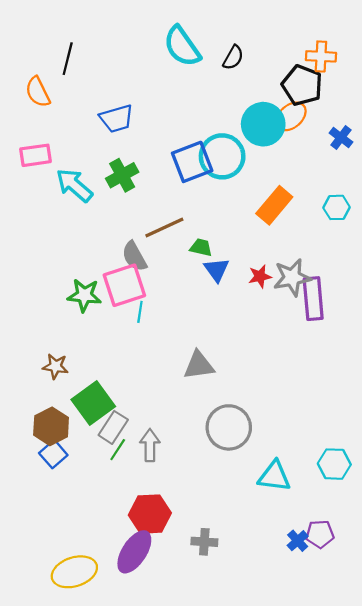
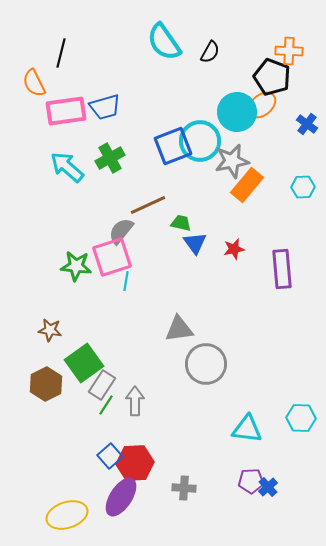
pink rectangle: (35, 155) -> (66, 111), moved, size x1.4
gray semicircle: (134, 256) -> (121, 231), turned 68
gray star: (292, 277) -> (232, 161), moved
gray circle: (229, 427) -> (206, 364), moved
blue square: (53, 454) -> (110, 456), moved
purple pentagon: (320, 534) -> (251, 481), moved

